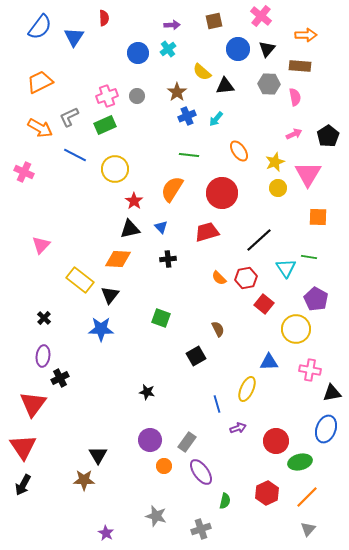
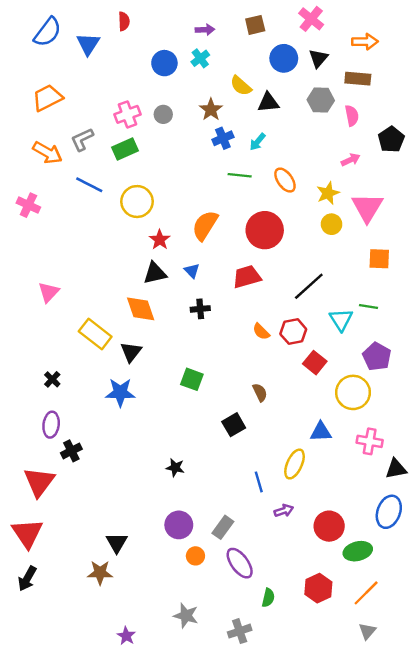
black pentagon: (328, 136) -> (391, 139), moved
green line: (189, 155) -> (240, 175), moved
orange diamond: (118, 259) -> (141, 309), turned 68

